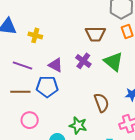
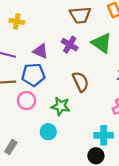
brown semicircle: (101, 103) -> (81, 82), moved
pink circle: (30, 120) -> (26, 101), moved
green star: (78, 125) -> (61, 106), moved

